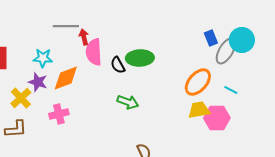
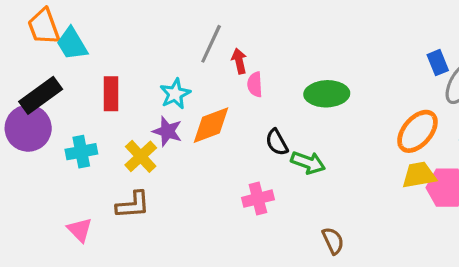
gray line: (66, 26) -> (211, 44), turned -65
pink semicircle: (94, 52) -> (255, 84), size x0.6
cyan star: (43, 58) -> (175, 94), turned -30
black semicircle: (118, 65) -> (277, 142), moved
pink cross: (59, 114) -> (258, 199), moved

